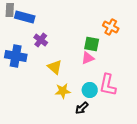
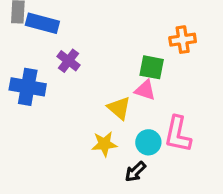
orange cross: (111, 27) -> (183, 40), turned -35
pink triangle: (88, 58) -> (145, 90), turned 40
yellow triangle: (55, 67) -> (119, 108), moved

